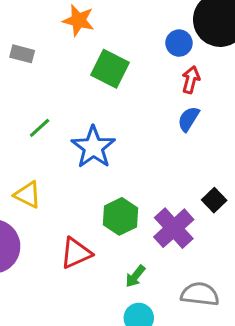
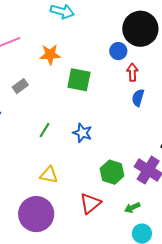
gray rectangle: (22, 54) -> (20, 86), turned -35
blue star: (93, 147) -> (82, 133), size x0.7
green arrow: (135, 276) -> (132, 208), turned 42

